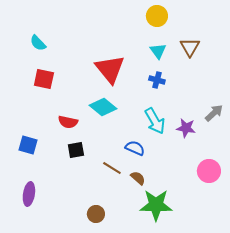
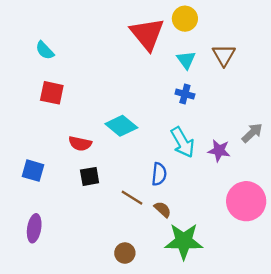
red triangle: (110, 69) -> (147, 34), moved
blue semicircle: (135, 148) -> (159, 174), turned 72
pink circle: (209, 171) -> (246, 201), size x1.4
brown circle: (96, 214) -> (125, 253), moved

